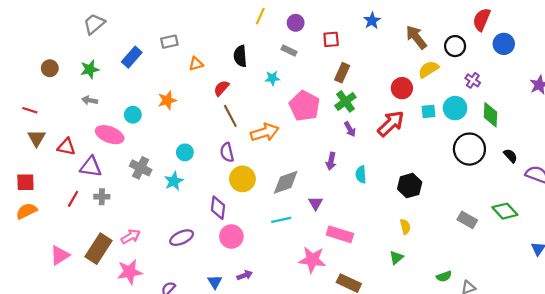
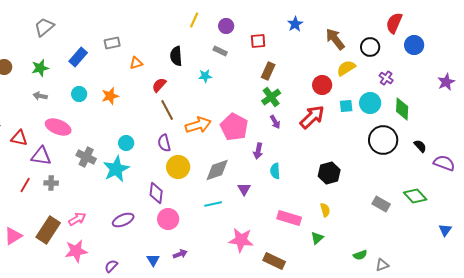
pink pentagon: (304, 106) -> (234, 127), moved
cyan circle: (133, 115) -> (79, 94), moved
cyan semicircle: (361, 175) -> (275, 171), moved
cyan star: (174, 181) -> (116, 169), size x1.5
pink rectangle: (340, 234) -> (289, 218), moved

